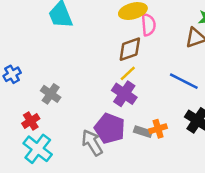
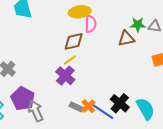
blue line: (184, 81) -> (103, 112), moved
purple pentagon: (110, 128) -> (23, 99), moved
orange cross: (158, 129) -> (88, 106), turned -32

